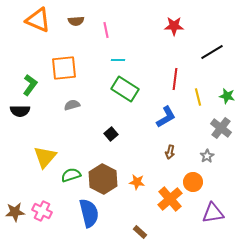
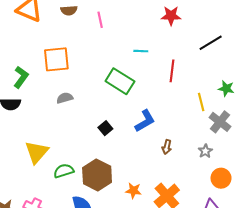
cyan line: (118, 60) -> (141, 51), moved
yellow line: (198, 97) -> (201, 102), moved
blue L-shape: (166, 117) -> (145, 121), moved
orange star: (137, 182) -> (133, 191), moved
orange circle: (193, 182) -> (221, 178), moved

